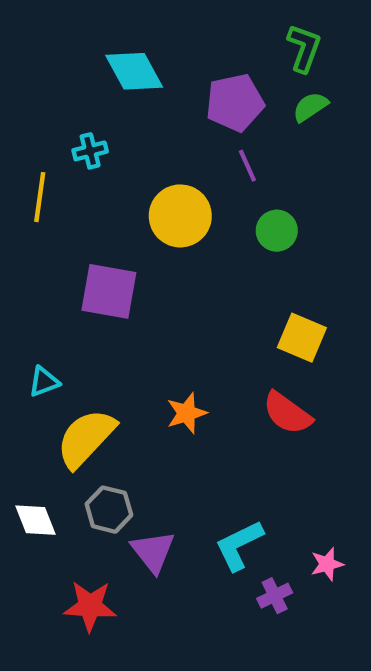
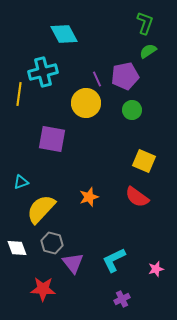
purple pentagon: (235, 103) -> (125, 76), moved
cyan cross: (90, 151) -> (43, 72), size x1.8
purple line: (247, 166) -> (97, 79), moved
purple cross: (275, 596) -> (122, 299), moved

